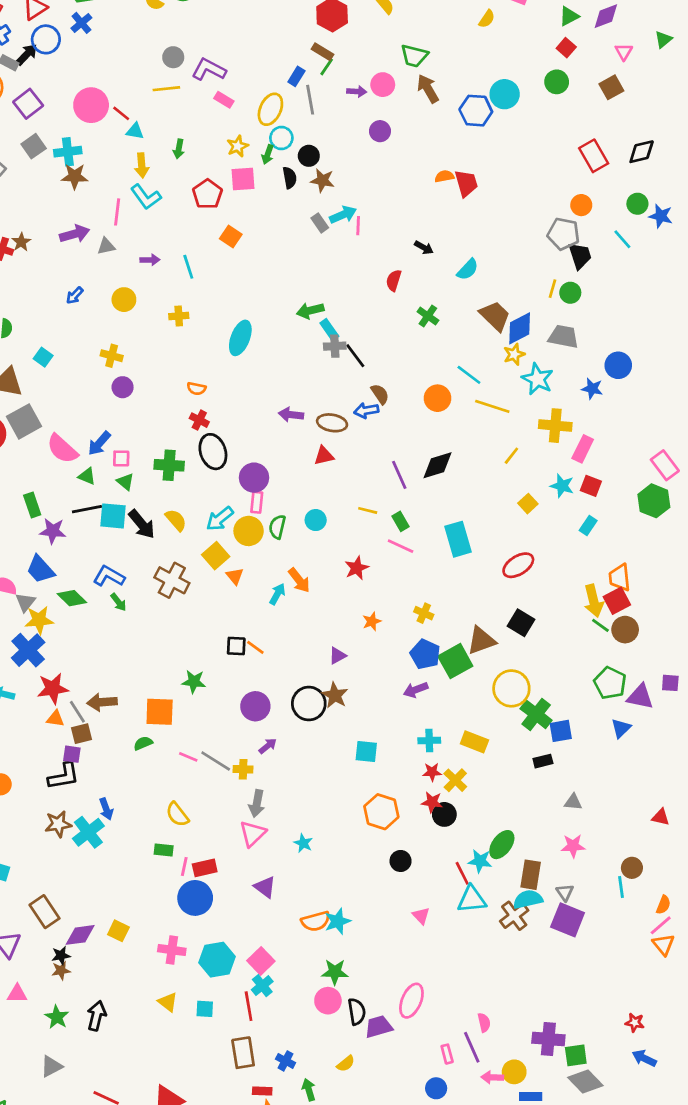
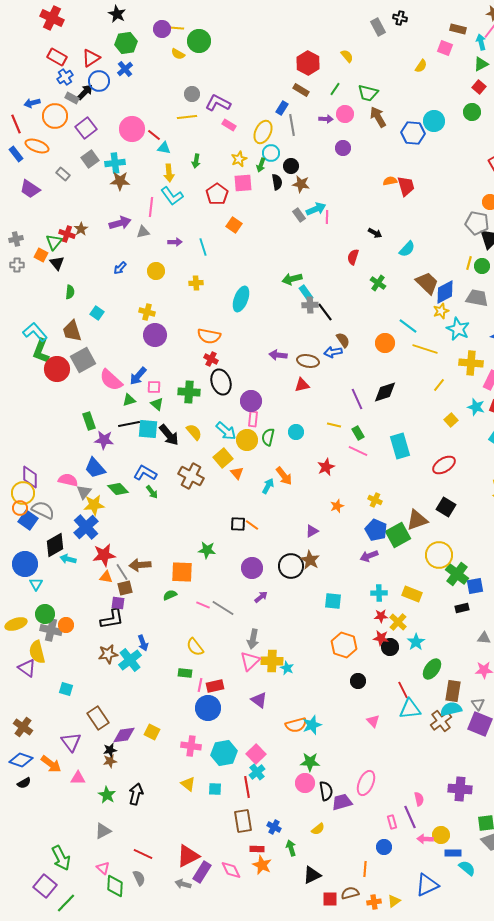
green line: (327, 67) -> (335, 89), moved
purple circle: (123, 387) -> (155, 335), size x1.5
orange semicircle: (196, 389) -> (209, 336), size x1.6
green triangle: (87, 476) -> (129, 400), turned -40
cyan arrow: (220, 519) -> (226, 431), turned -100
yellow cross: (243, 769) -> (272, 661), moved, size x1.5
cyan star: (480, 861) -> (416, 642), moved, turned 30
purple cross: (548, 1039) -> (460, 789), moved

